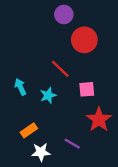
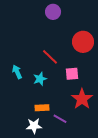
red circle: (84, 40) -> (83, 42), moved
orange rectangle: (29, 130) -> (42, 108), moved, turned 32

